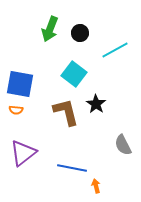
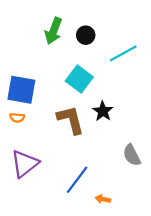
blue line: (72, 168) -> (77, 180), turned -64
orange arrow: (96, 186) -> (103, 199), turned -64

